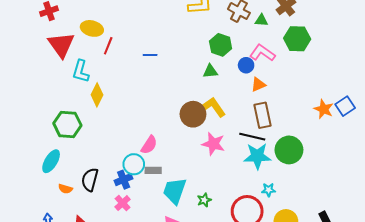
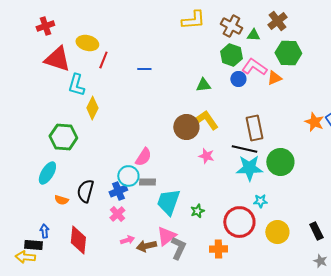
red triangle: (61, 45) -> (57, 59), turned -36
green hexagon: (221, 45) -> (231, 55), moved
orange triangle: (258, 85) -> (274, 78), moved
pink star: (213, 144) -> (206, 156), size x0.7

